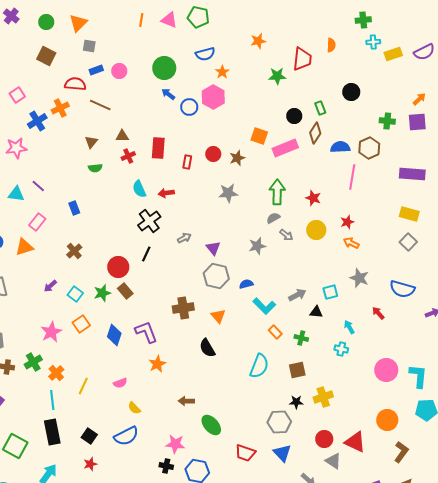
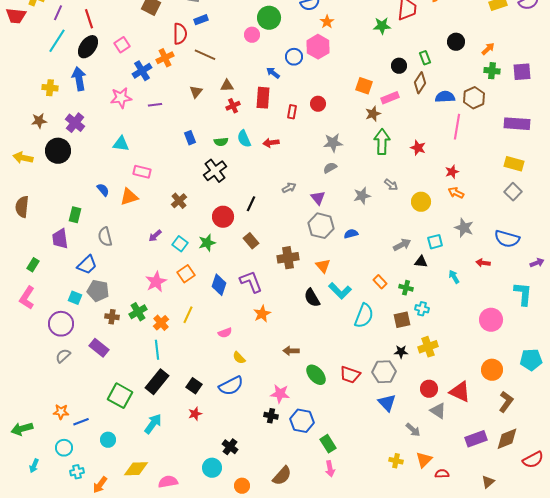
pink circle: (119, 71) -> (252, 35), moved
red semicircle: (75, 84) -> (180, 34), turned 85
blue arrow: (168, 94) -> (273, 73), moved
orange arrow: (419, 99) -> (488, 49), moved
pink rectangle: (285, 148) -> (390, 98), size x0.7
brown star: (237, 158) -> (373, 114), moved
green semicircle: (95, 168) -> (221, 142), moved
purple line: (38, 186) -> (155, 105), moved, turned -48
blue rectangle: (74, 208) -> (190, 138), moved
gray semicircle: (273, 218) -> (330, 168), moved
black cross: (149, 221) -> (215, 171), moved
pink rectangle: (37, 222) -> (142, 172), turned 66
yellow circle: (316, 230) -> (421, 202), moved
brown rectangle: (125, 291) -> (251, 241), moved
cyan L-shape: (264, 306) -> (340, 291), moved
red arrow: (378, 313) -> (483, 263), turned -40
cyan cross: (341, 349) -> (422, 309), moved
cyan L-shape: (418, 376) -> (523, 294), moved
yellow line: (83, 386) -> (188, 315), moved
black rectangle: (52, 432) -> (157, 382), turned 50
red trapezoid: (245, 453) -> (350, 375), moved

